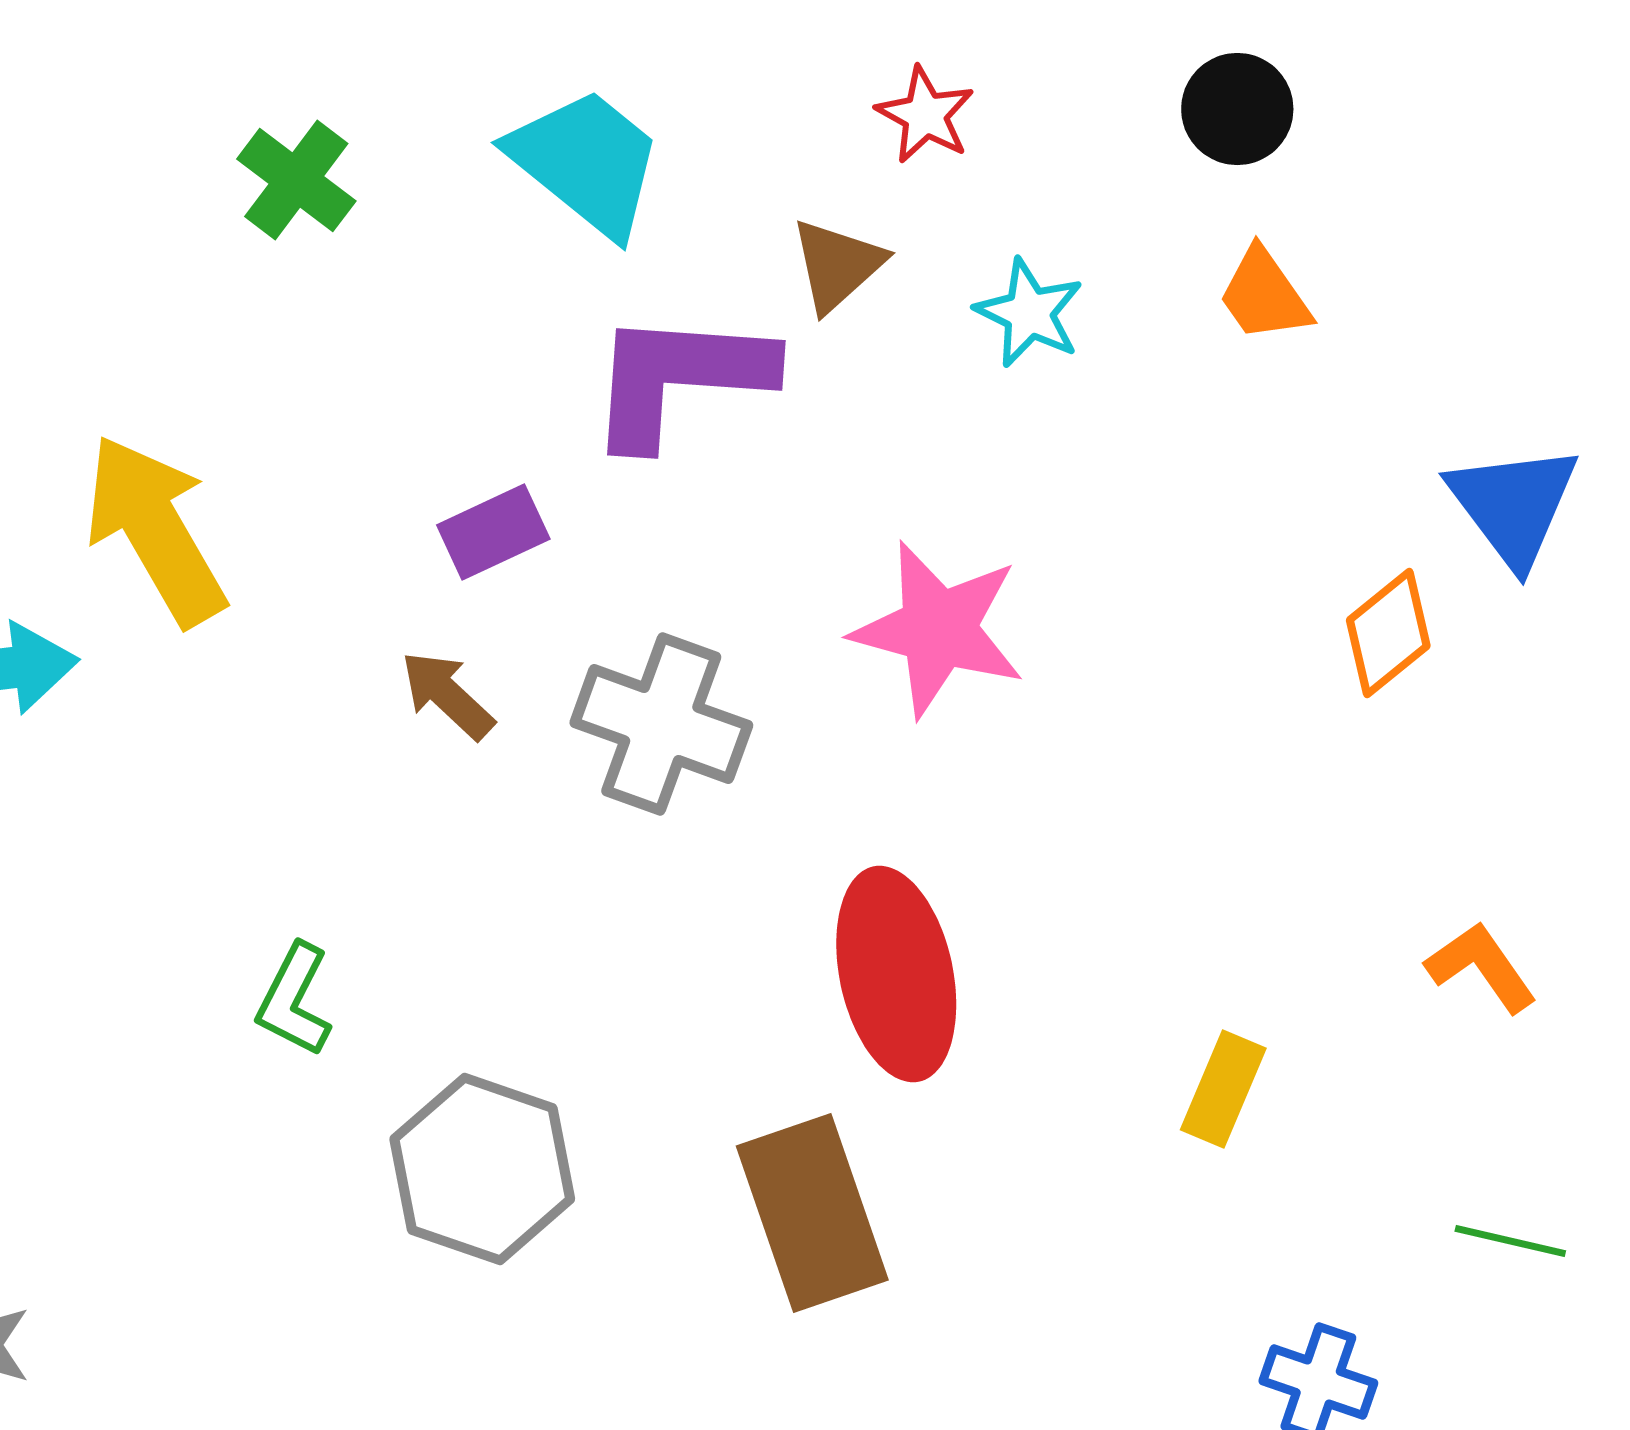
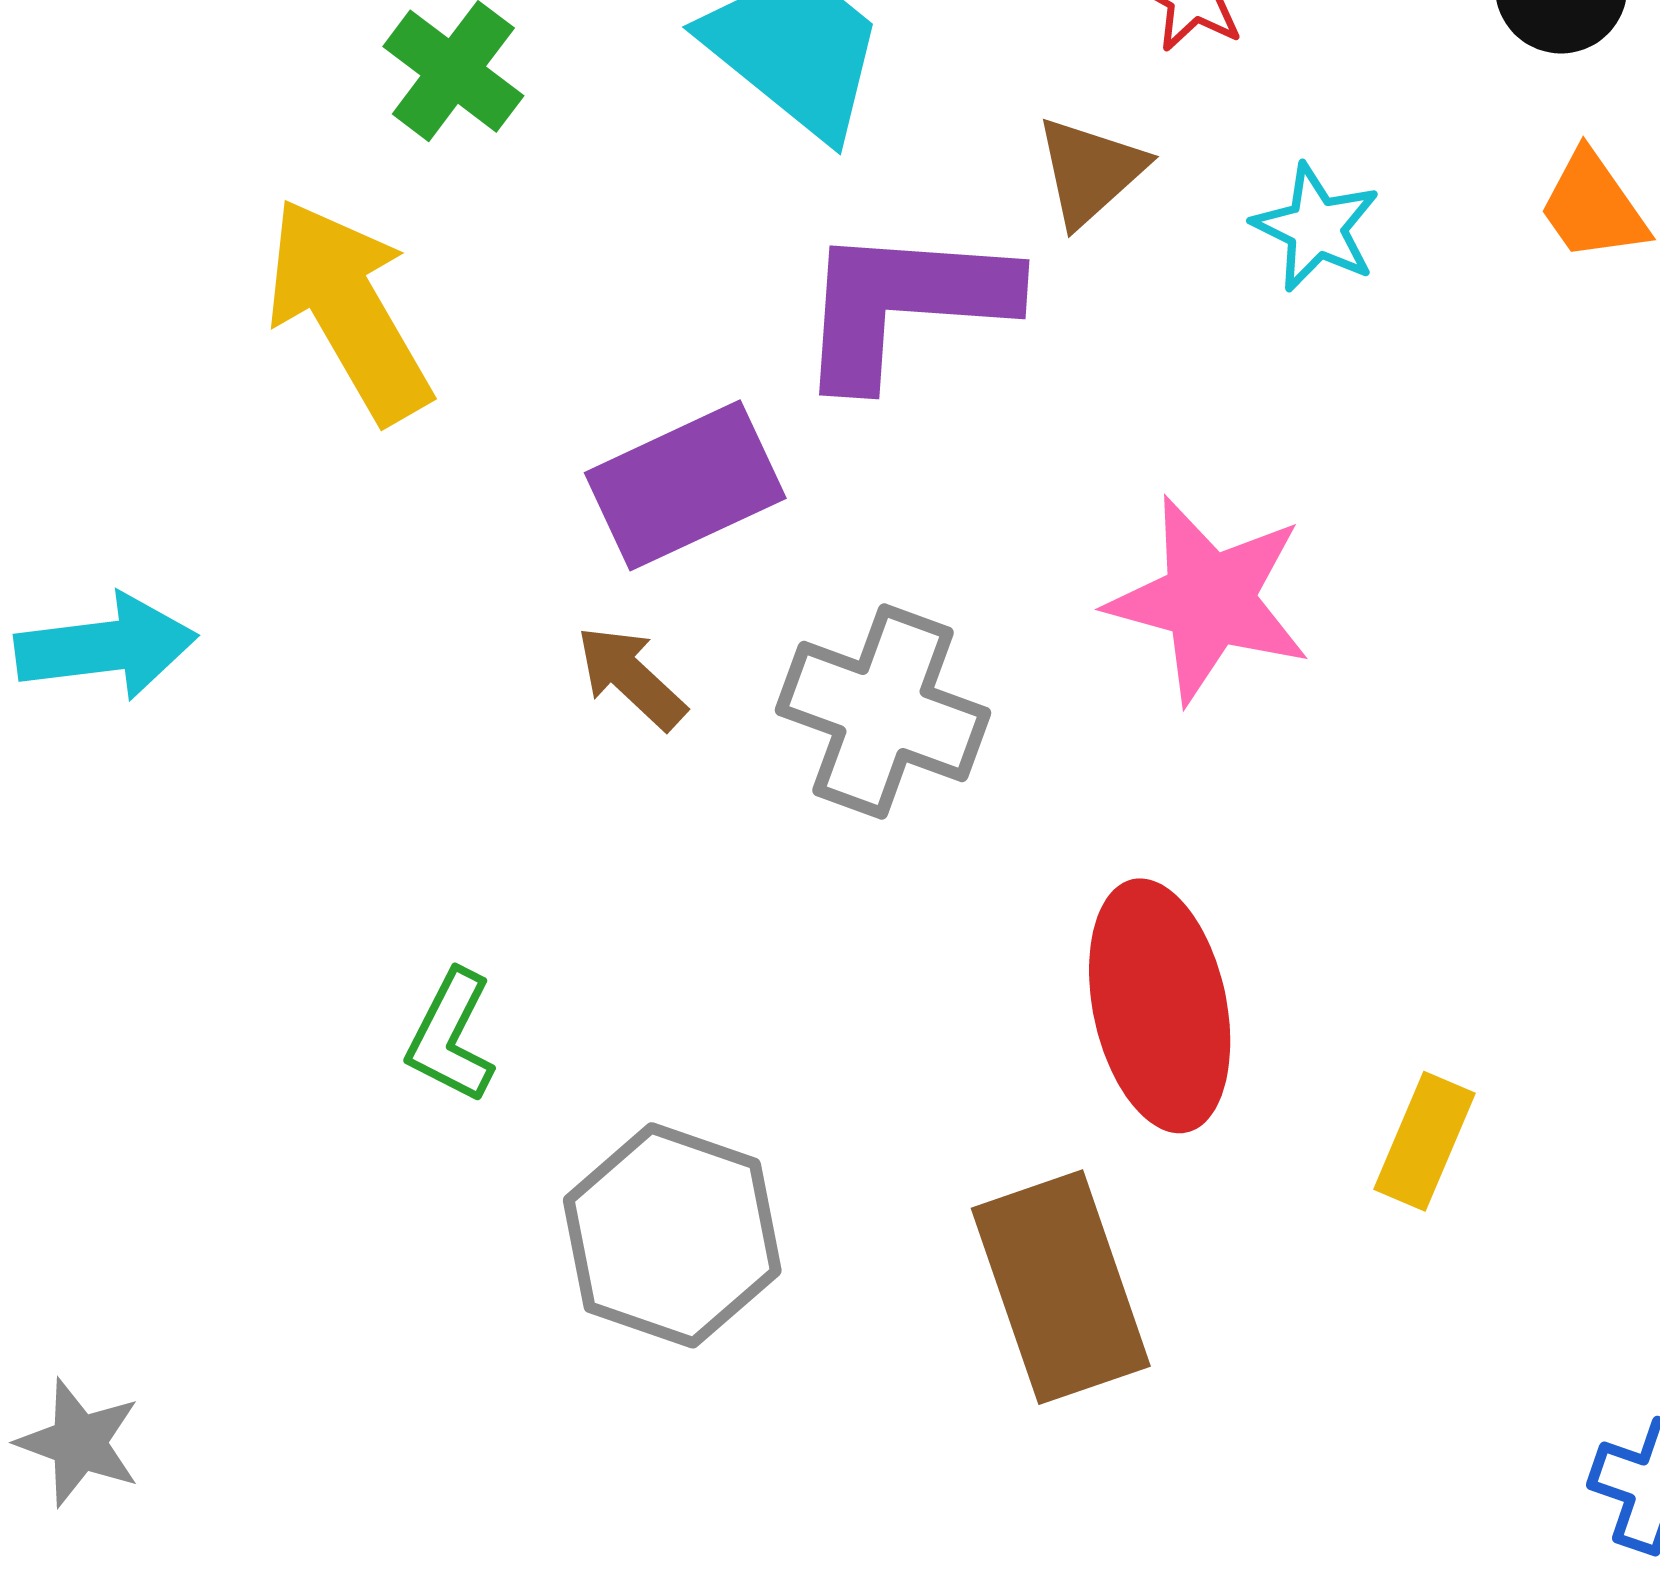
yellow arrow: (155, 530) -> (348, 310), moved
purple rectangle: (493, 532) -> (685, 485), size x1.5
yellow rectangle: (1223, 1089) -> (1425, 1141), moved

